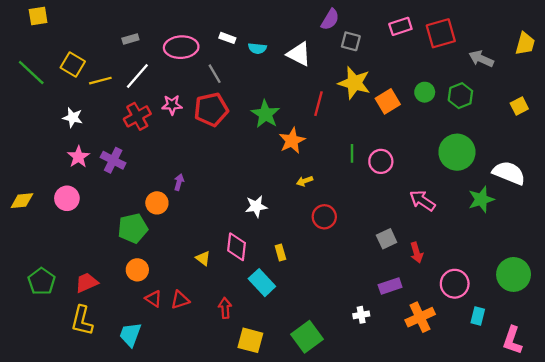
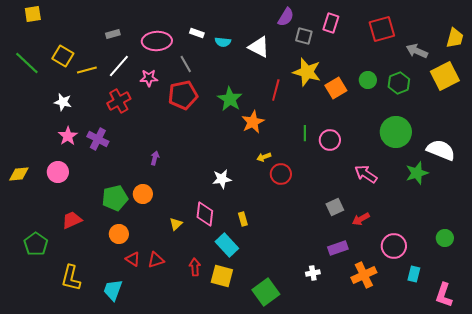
pink rectangle: (400, 26) -> (331, 23), moved, turned -54
pink star: (172, 105) -> (149, 78), moved
yellow square: (519, 106) -> (445, 76), moved, size x1.8
orange circle: (157, 203) -> (143, 194), moved
red circle: (324, 217) -> (281, 174), moved
red arrow: (417, 253) -> (361, 219), turned 78
yellow triangle: (203, 258) -> (176, 224), turned 40
green circle: (514, 274) -> (445, 238), size x0.6
red trapezoid: (87, 283) -> (72, 220), moved
yellow square: (250, 340) -> (222, 276), moved

